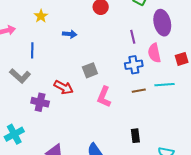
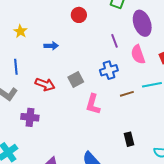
blue cross: (134, 65) -> (109, 70), moved
red arrow: (64, 87) -> (45, 84), moved

